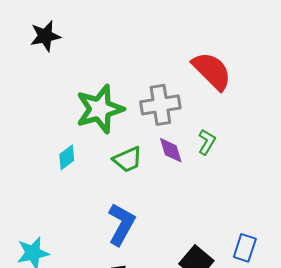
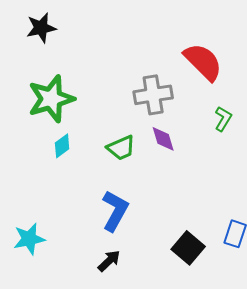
green star: (100, 109) -> (51, 99), moved
green L-shape: (207, 142) -> (223, 119), moved

